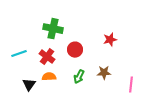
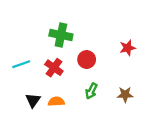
brown star: (104, 73) -> (125, 95), moved
orange semicircle: (49, 77) -> (56, 102), moved

